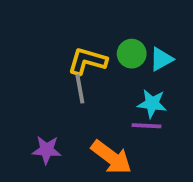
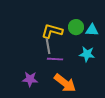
cyan triangle: (161, 59) -> (92, 30), turned 32
purple line: (146, 126) -> (55, 59), moved

